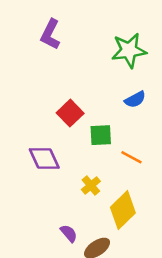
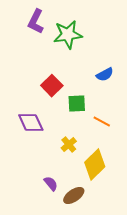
green star: (129, 50) -> (68, 35), moved

